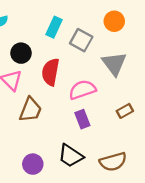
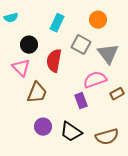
orange circle: (114, 21) -> (98, 20), moved
gray square: (81, 40) -> (81, 45), moved
pink semicircle: (82, 90) -> (95, 80), moved
purple circle: (33, 164) -> (43, 127), moved

